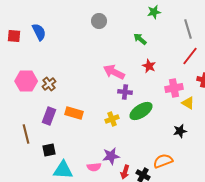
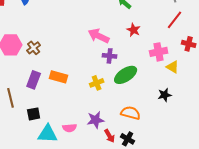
orange semicircle: (163, 161) -> (131, 113), moved, turned 36
pink semicircle: (94, 167) -> (70, 128), moved
red arrow: (125, 172) -> (110, 136), turned -48

